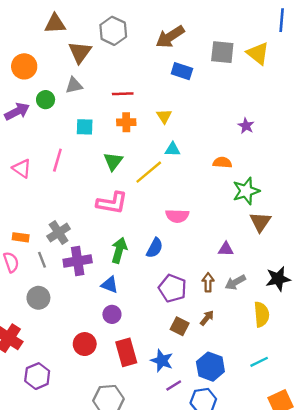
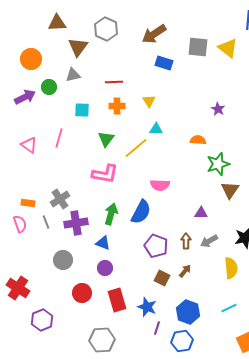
blue semicircle: (155, 248) -> (141, 212), size x1.4
gray circle: (38, 298) -> (63, 260), moved
purple line: (174, 386) -> (157, 328), turned -40

